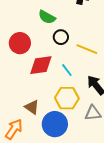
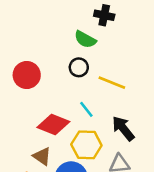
green semicircle: (47, 17) -> (85, 39), moved
red diamond: (41, 65) -> (53, 125), moved, turned 30

